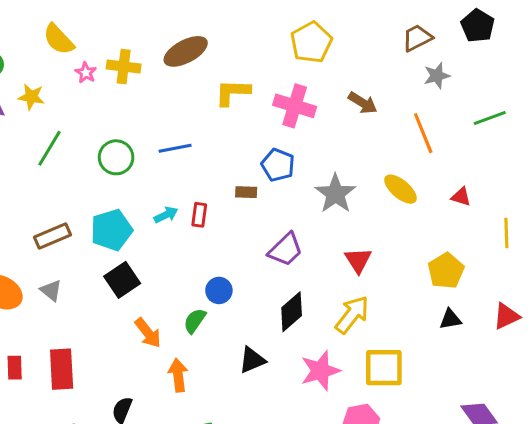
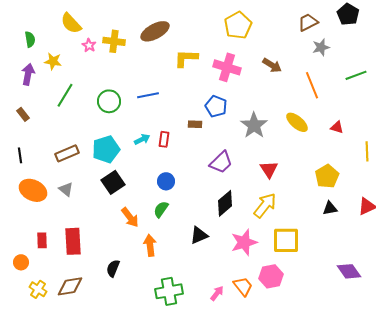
blue circle: (219, 290) -> (166, 181), moved

